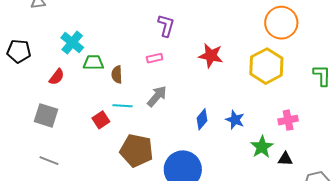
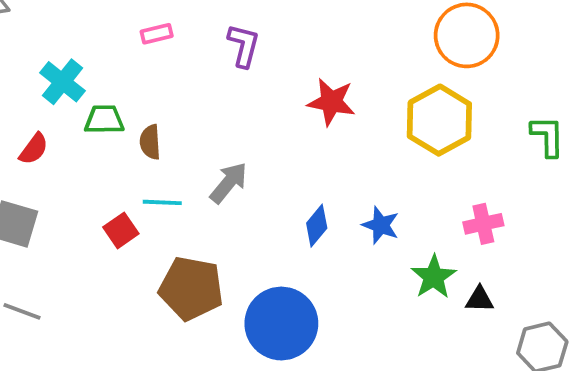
pink rectangle: (155, 58) -> (157, 34), moved

